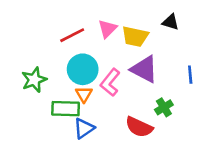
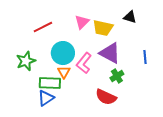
red line: (72, 35) -> (43, 27), moved
green cross: (164, 107) -> (117, 76), moved
blue triangle: (84, 128) -> (46, 98), moved

